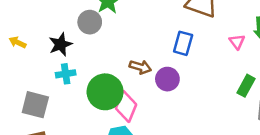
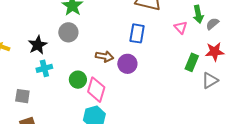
gray circle: (90, 22) -> (68, 32), moved
green circle: (105, 92) -> (78, 80), size x0.6
gray square: (35, 105) -> (22, 96), size x0.7

